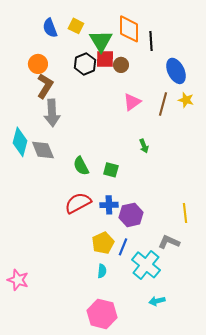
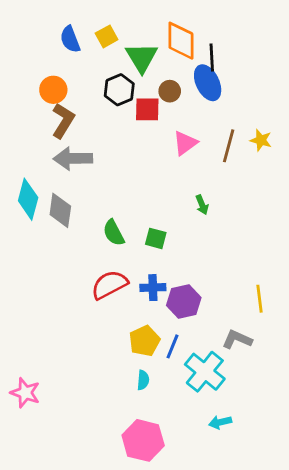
yellow square: (76, 26) -> (107, 36), turned 35
red square: (105, 59) -> (147, 109), moved
blue ellipse: (176, 71) -> (208, 83), moved
gray arrow: (52, 113) -> (73, 158), turned 92
gray diamond: (43, 150) -> (60, 210), turned 30

